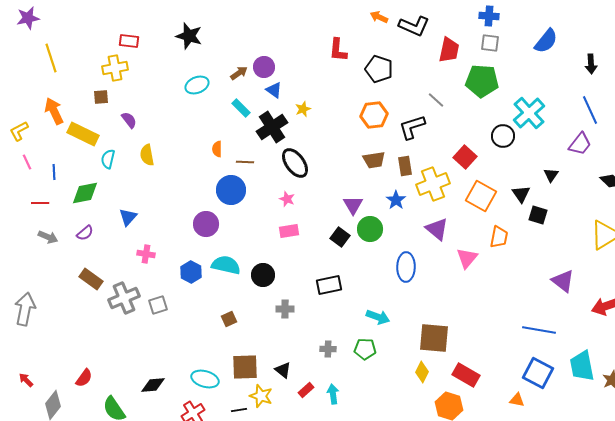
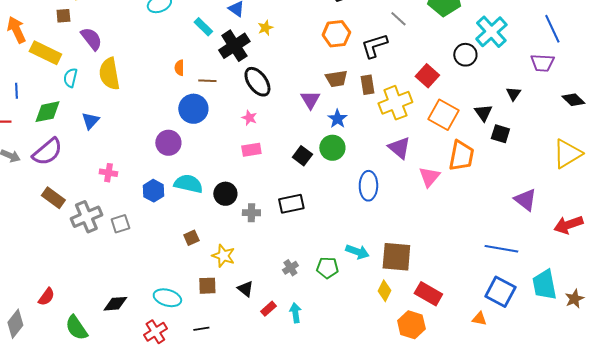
purple semicircle: (129, 120) -> (91, 39), size x1.4
purple trapezoid: (580, 144) -> (542, 63), turned 55
yellow semicircle: (147, 155) -> (109, 74), size x1.5
blue star: (396, 200) -> (337, 119), moved
purple triangle: (353, 205) -> (310, 100), moved
blue triangle: (128, 217) -> (90, 121), moved
purple semicircle: (85, 233) -> (47, 152), size x1.8
orange trapezoid: (499, 237) -> (461, 156), size x1.4
gray cross: (285, 309) -> (251, 213), moved
cyan arrow: (378, 317) -> (357, 252), moved
gray cross: (328, 349) -> (290, 268), turned -35
brown square: (245, 367) -> (207, 286), size x0.7
yellow star: (261, 396) -> (223, 256), moved

